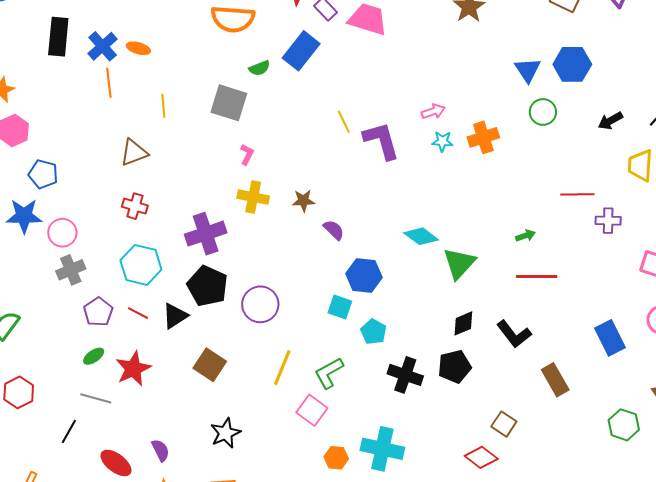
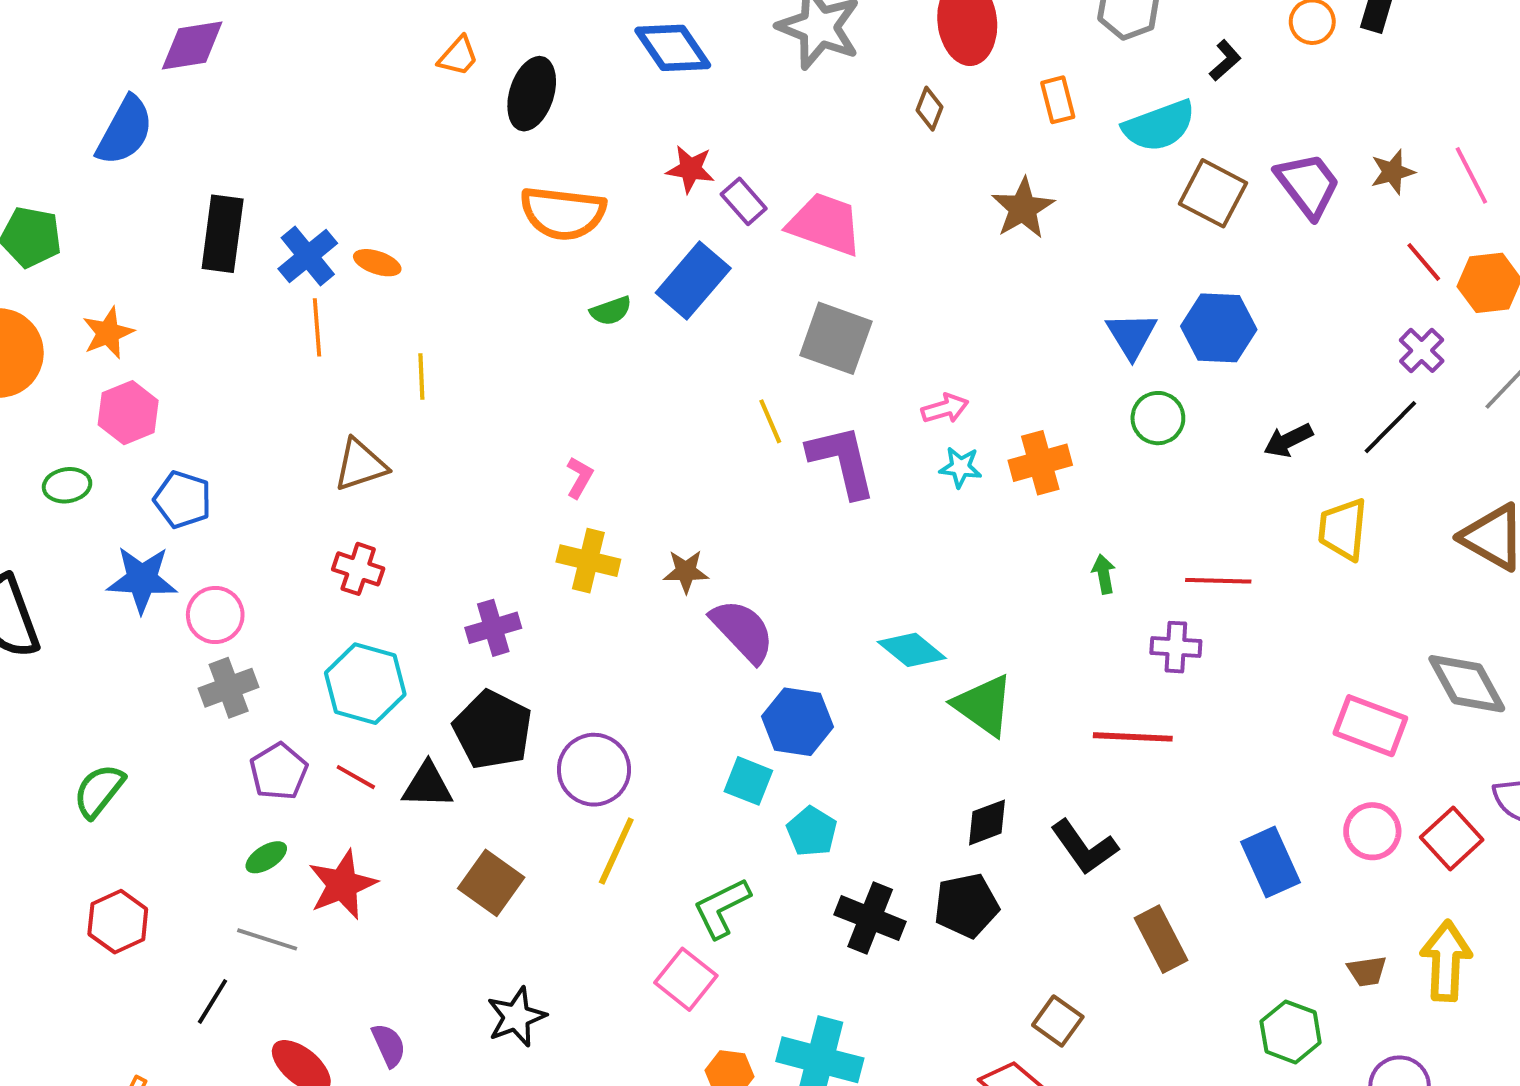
gray square: (229, 103) -> (836, 338), moved
purple cross: (608, 221) -> (1176, 647), moved
purple semicircle: (334, 230) -> (743, 631), size x1.6
purple cross: (206, 234) -> (493, 628), size x0.7
green arrow: (526, 236) -> (1104, 574), moved, turned -84
green triangle: (459, 263) -> (984, 705), turned -39
black triangle: (175, 316) -> (427, 785), turned 32
yellow line: (282, 368) -> (616, 851), moved

